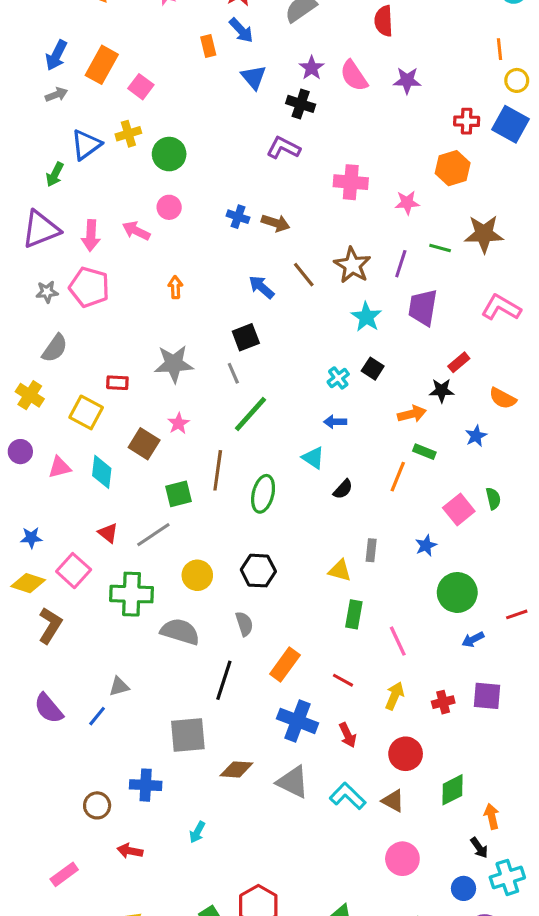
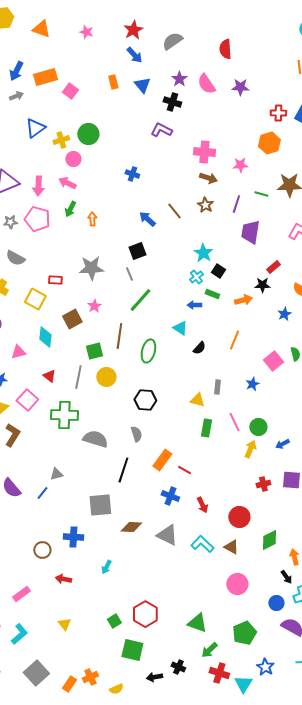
orange rectangle: (208, 46) -> (113, 82), moved
orange rectangle: (102, 65) -> (45, 77), turned 45
yellow cross: (128, 134) -> (61, 140), moved
green arrow: (55, 174) -> (70, 209), moved
pink circle: (169, 207) -> (73, 159), moved
brown arrow: (276, 223) -> (208, 178), moved
brown star: (352, 265) -> (205, 205), size x0.7
cyan star: (366, 317) -> (203, 253), moved
gray semicircle: (55, 348) -> (15, 258), turned 84
brown square: (144, 444) -> (72, 319), turned 30
green rectangle: (424, 452) -> (212, 294), moved
pink triangle: (59, 467) -> (18, 352), moved
gray line: (153, 535) -> (78, 377), turned -45
yellow circle: (197, 575) -> (106, 377), moved
green circle: (457, 592) -> (258, 427), moved, size x0.7
pink line: (398, 641) -> (234, 422), moved
red line: (343, 680) -> (184, 470), moved
yellow arrow: (395, 696) -> (250, 449), moved
blue cross: (298, 721) -> (170, 496), size x0.7

